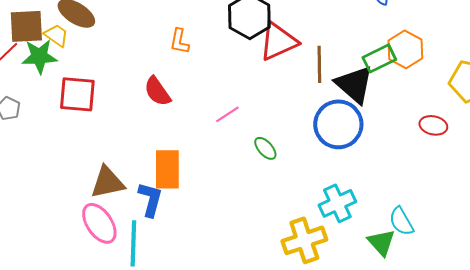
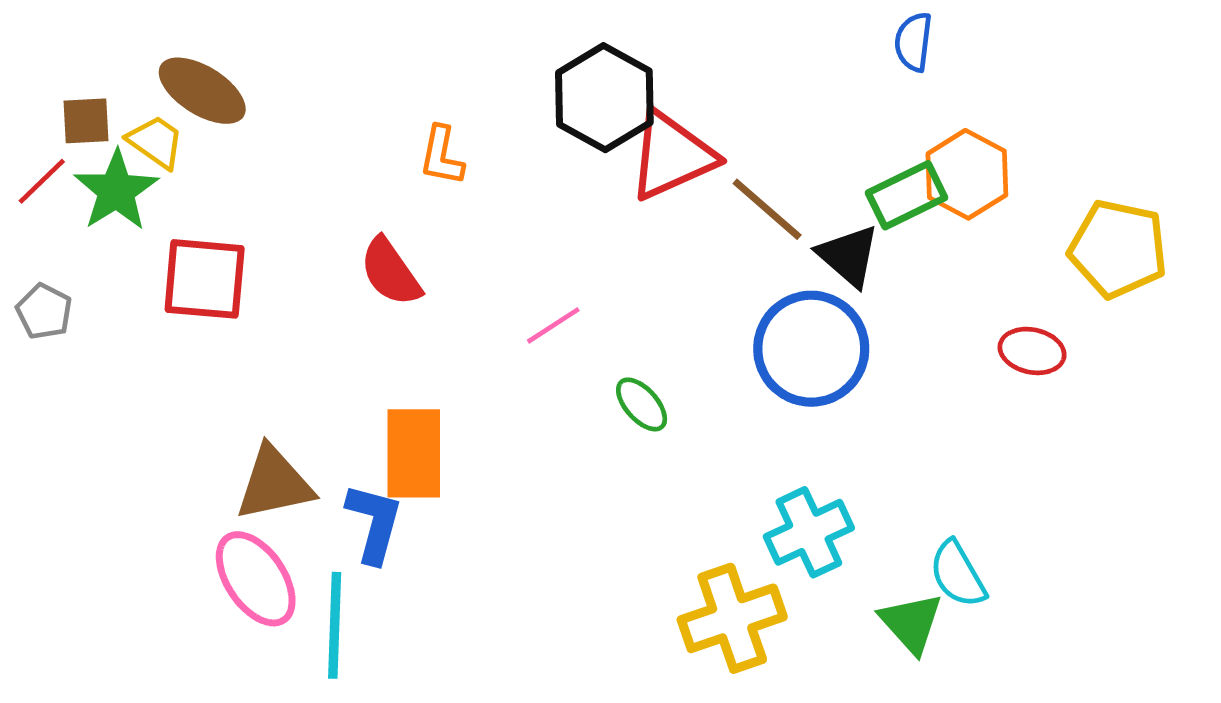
brown square: (26, 26) -> (86, 121), size x0.6
green star: (39, 56) -> (116, 191), turned -30
brown line: (319, 64) -> (767, 209), turned -48
black triangle: (354, 84) -> (848, 256), size x0.7

